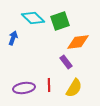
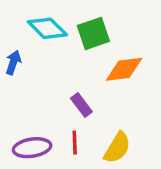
purple rectangle: (66, 62) -> (81, 105), moved

